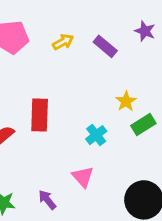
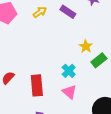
red rectangle: (40, 115) -> (37, 85), moved
pink triangle: (83, 177) -> (69, 92), moved

